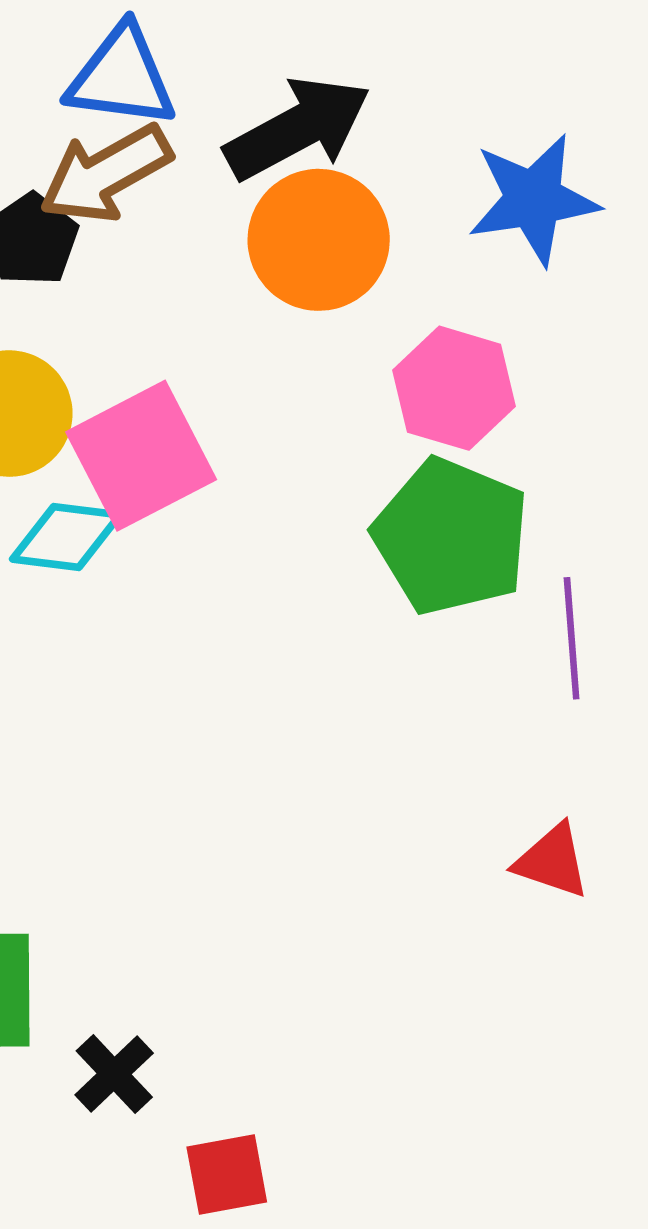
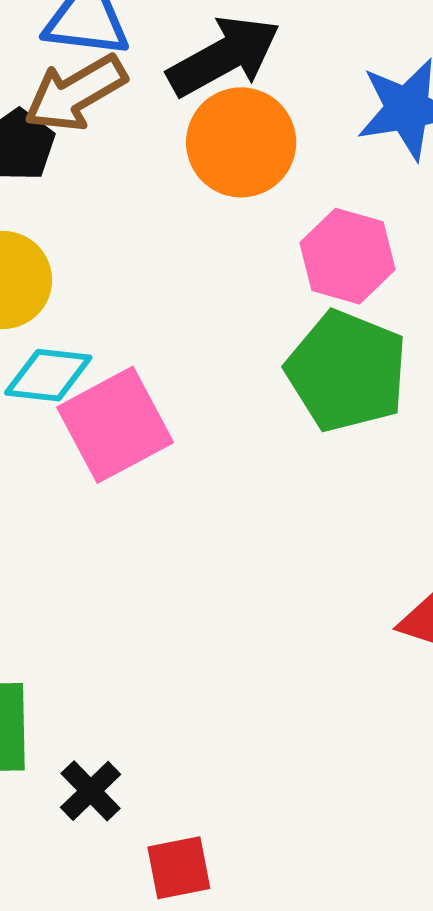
pink square: (141, 456) -> (115, 425), moved

